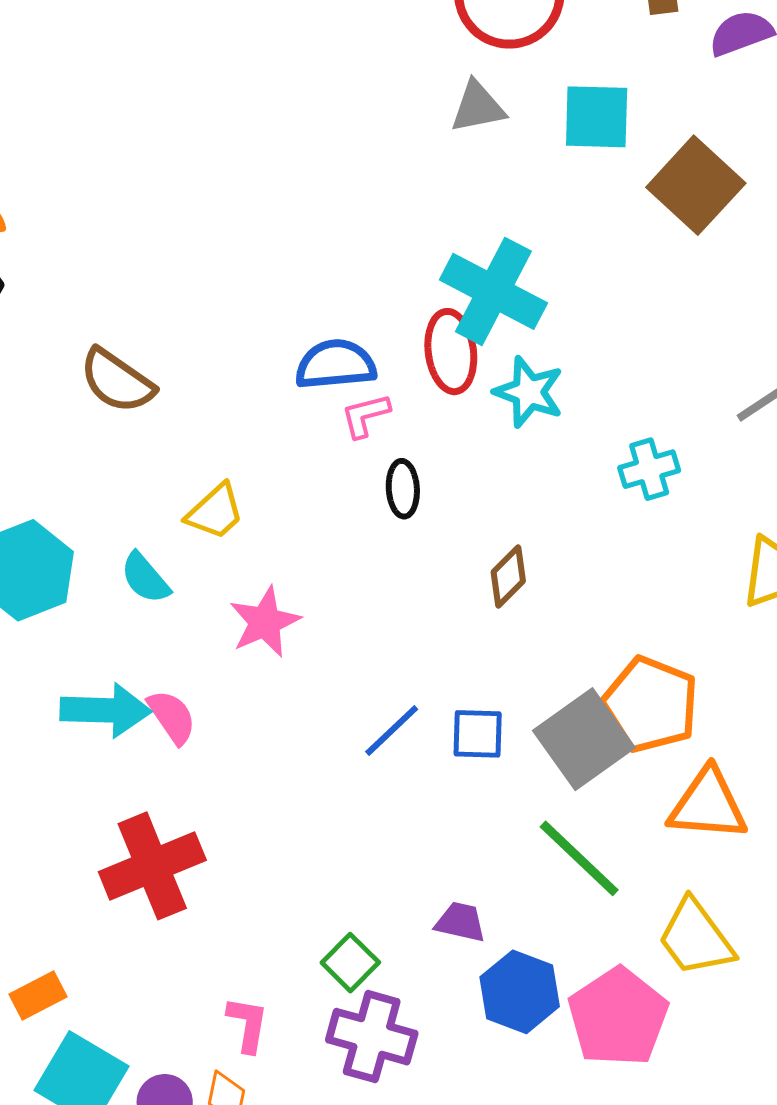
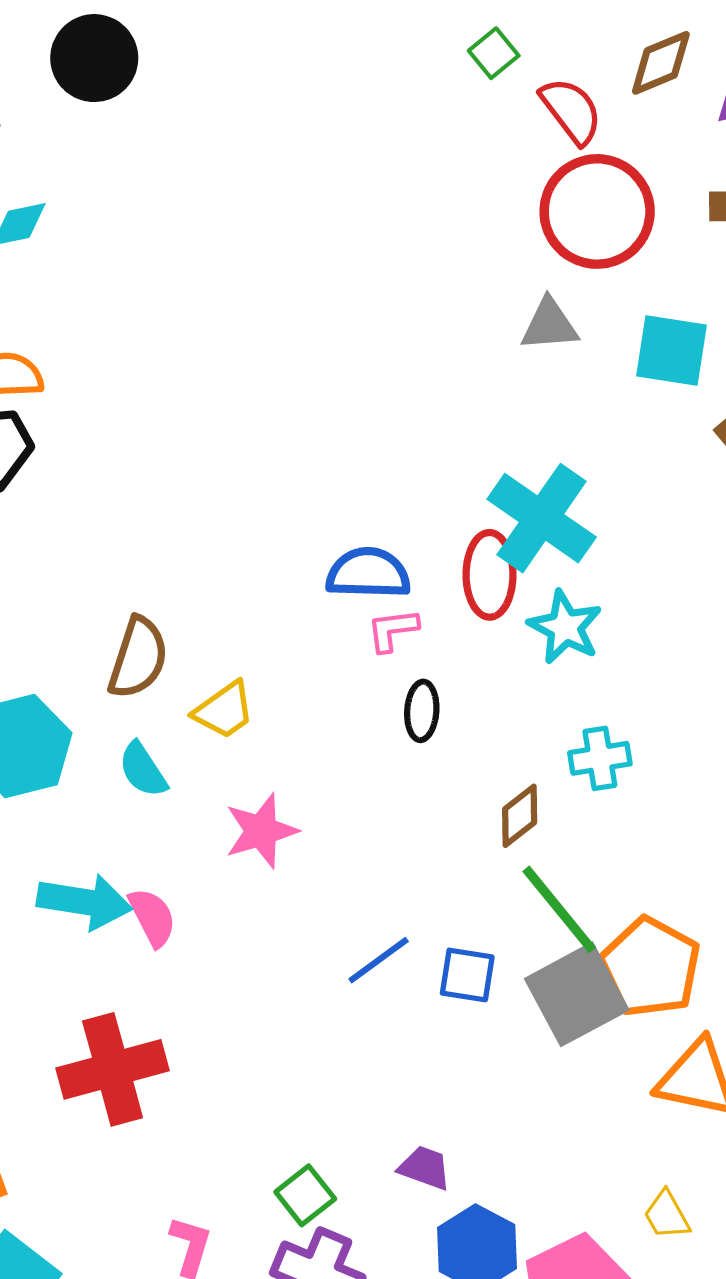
brown semicircle: (117, 381) -> (138, 658), moved, turned -114
cyan cross: (649, 469) -> (600, 758), moved
green line: (579, 858) -> (559, 909), moved
yellow trapezoid: (696, 938) -> (667, 1215), size x0.6

